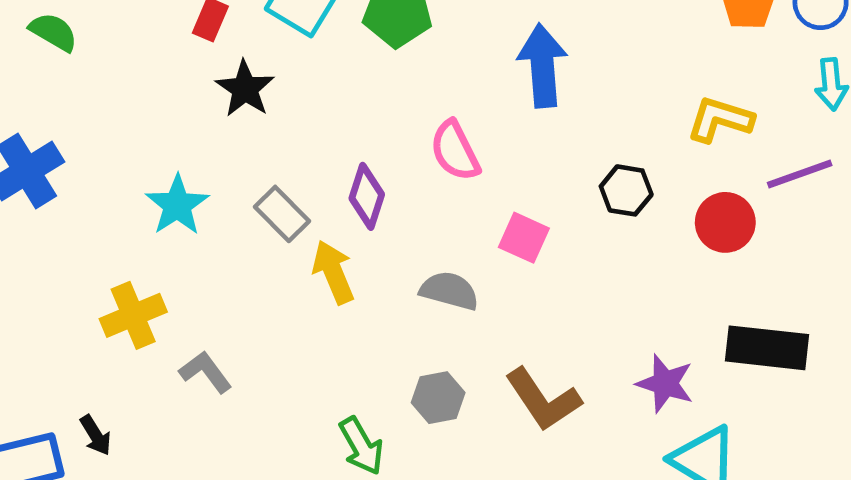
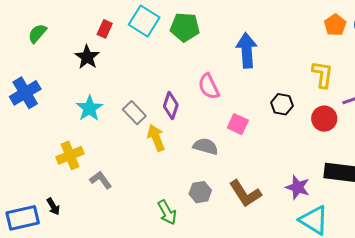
green semicircle: (53, 32) -> (37, 33), turned -80
black star: (245, 89) -> (87, 57), moved
yellow L-shape: (720, 119) -> (323, 74), turned 80

